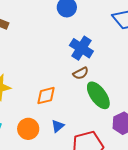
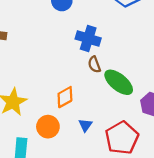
brown semicircle: (81, 73) -> (94, 64), turned 112
orange circle: (28, 129) -> (48, 127), moved

